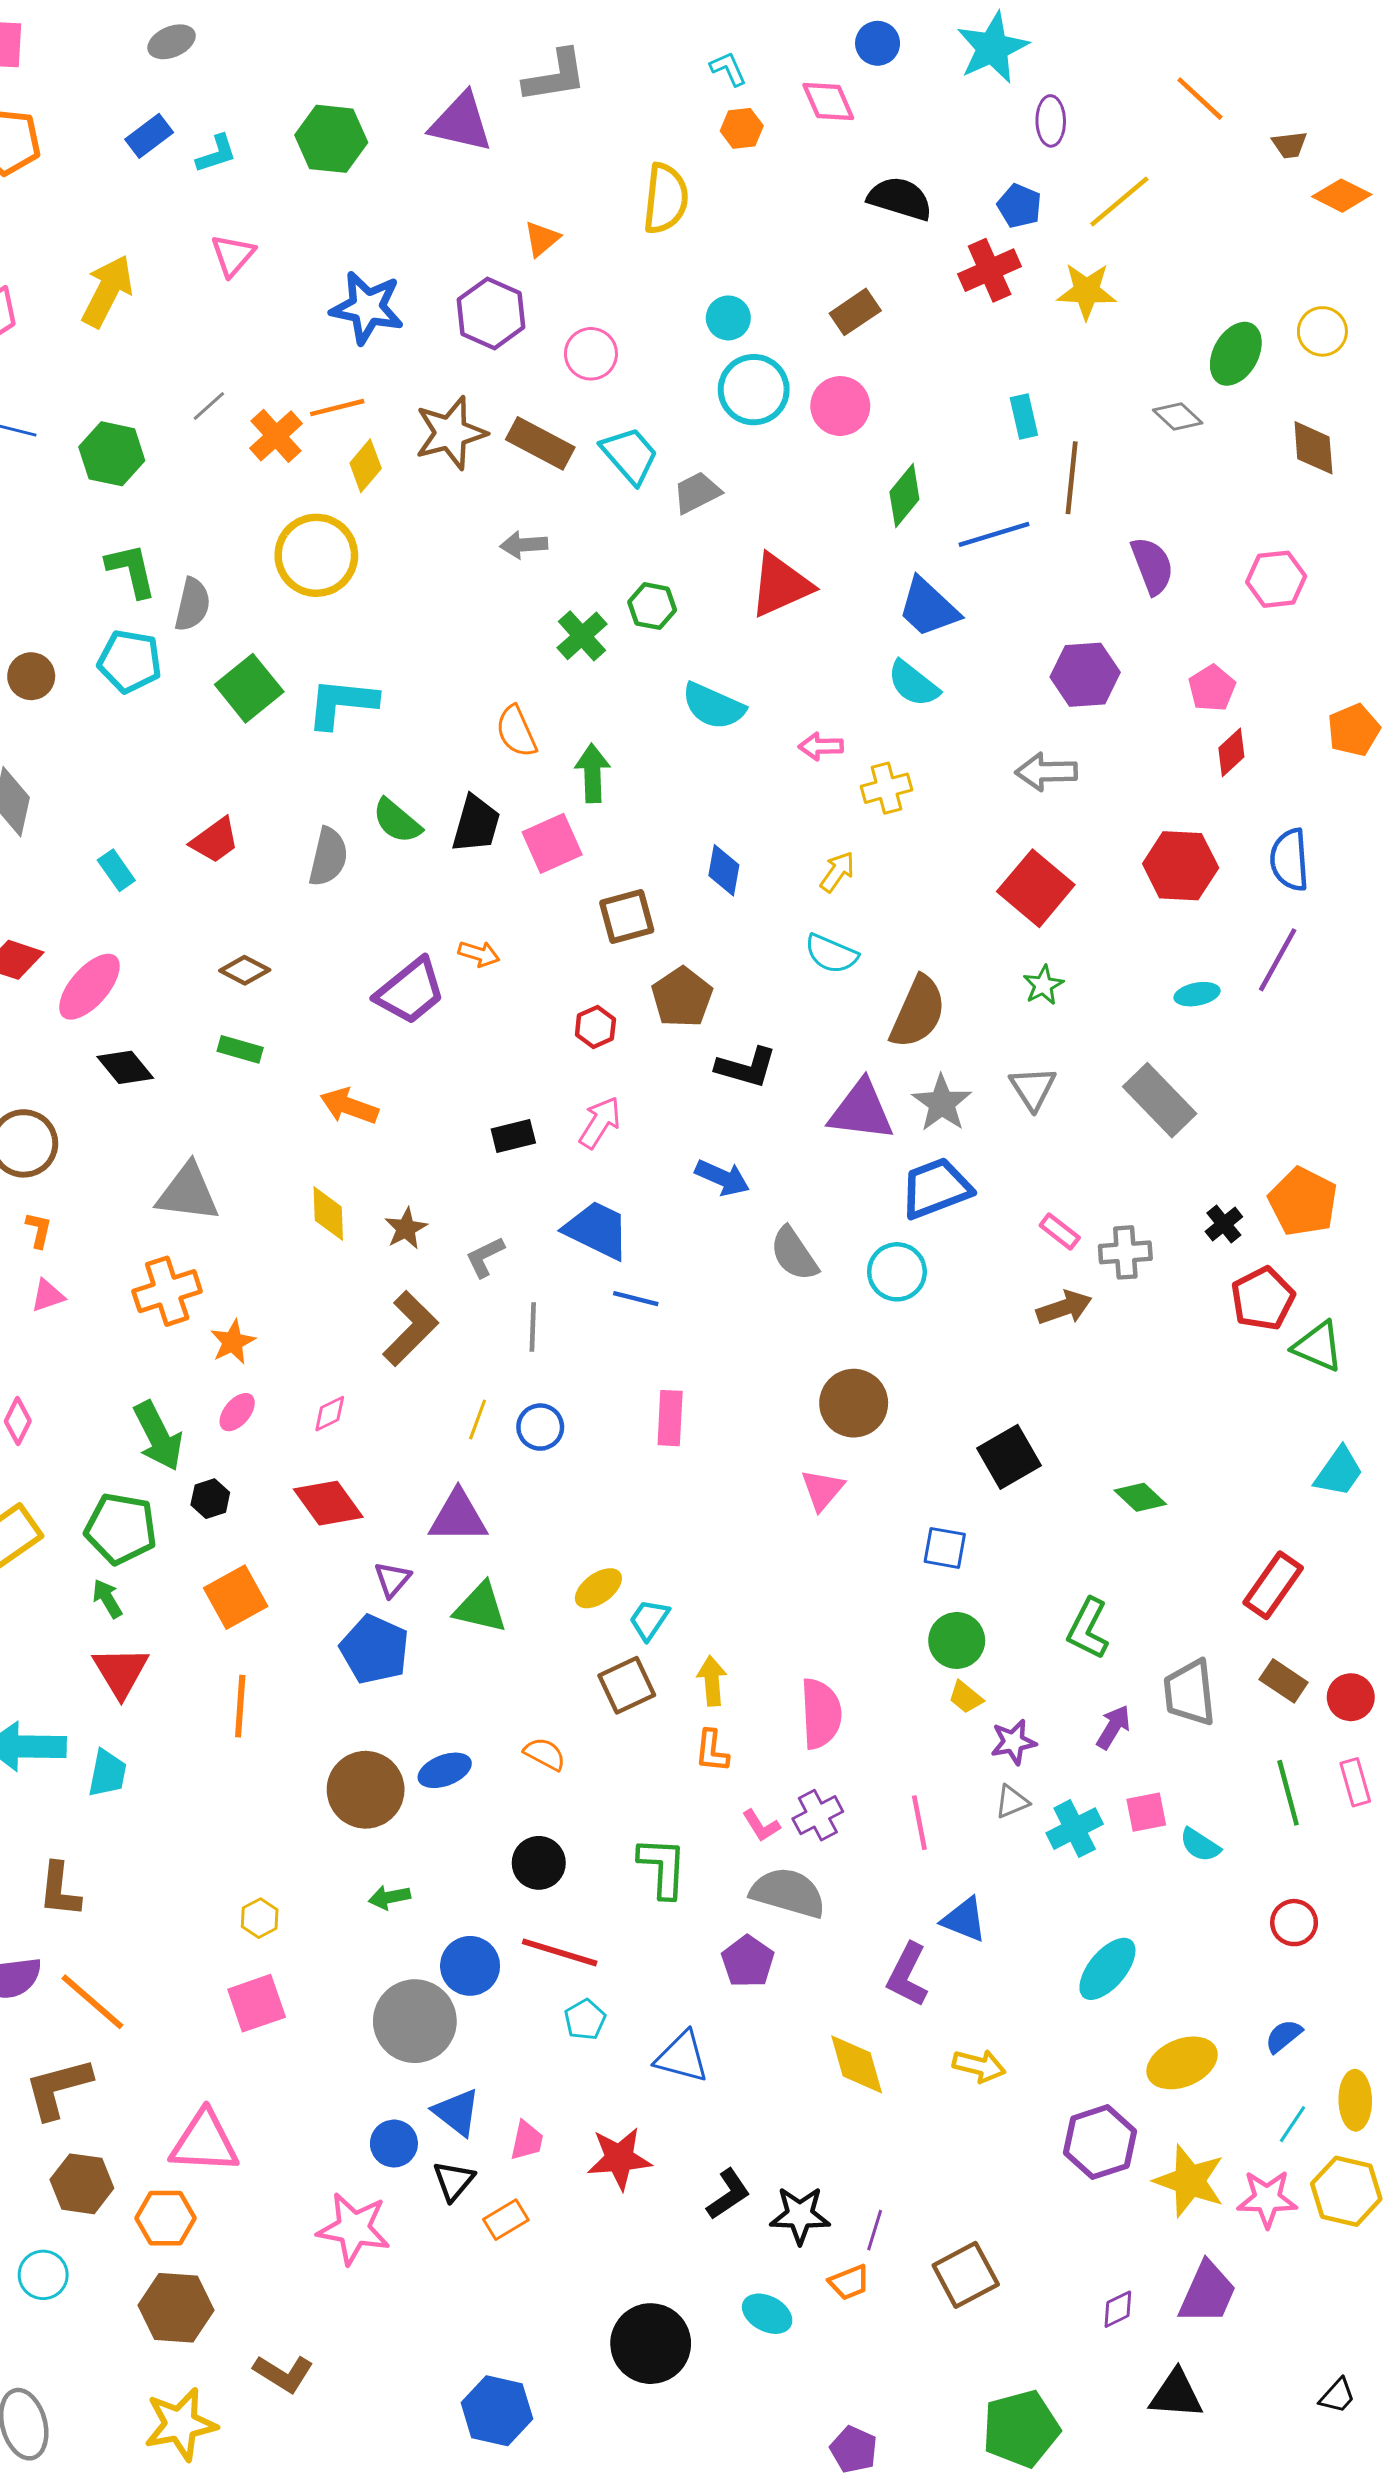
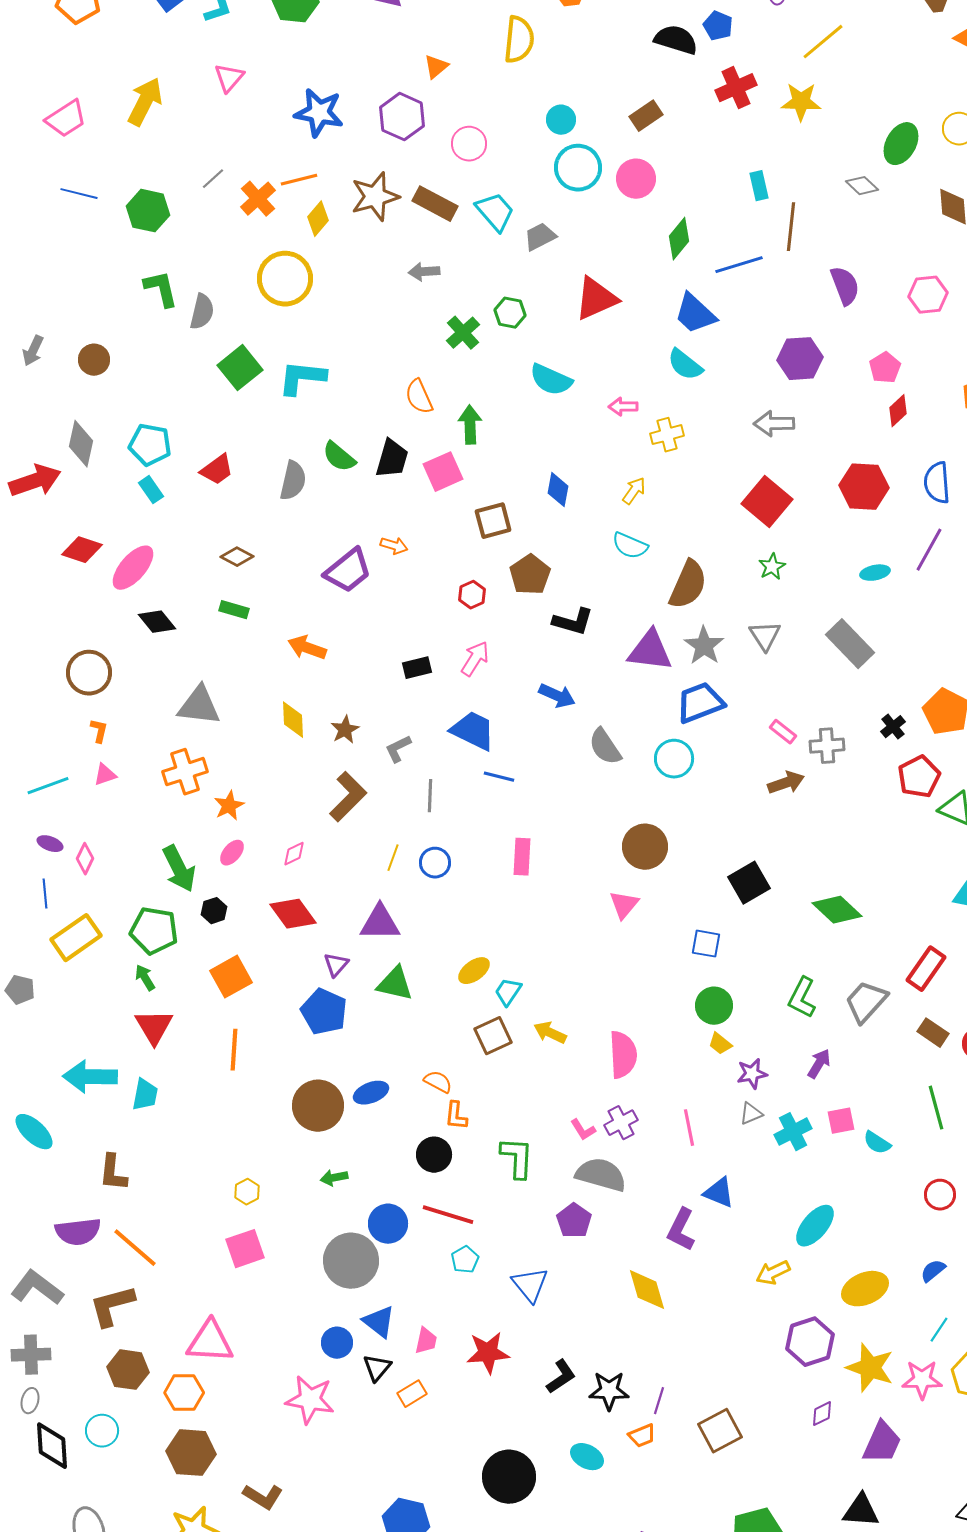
blue pentagon: (1019, 206) -> (718, 26), moved
cyan pentagon: (130, 661) -> (150, 445), moved
green diamond: (1140, 1497) -> (837, 910), size x1.4
yellow arrow: (712, 1681) -> (550, 1033), turned -60
gray trapezoid: (1190, 1693) -> (866, 1002), moved, turned 48
orange L-shape: (712, 1751) -> (456, 1116), moved
blue triangle: (682, 2057) -> (530, 1285), turned 36
yellow arrow: (979, 2066) -> (773, 1273), moved, turned 140
purple diamond: (1118, 2309) -> (822, 1414), moved

